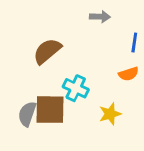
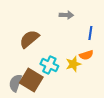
brown square: (50, 110) -> (31, 80), turned 30
yellow star: (110, 114) -> (73, 64), moved

